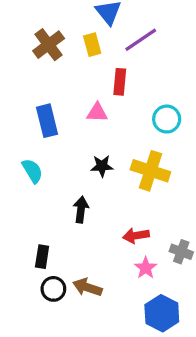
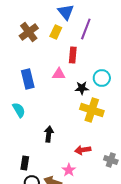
purple line: (141, 40) -> (86, 29), turned -35
yellow rectangle: (92, 45) -> (56, 32), turned 40
black star: (102, 166) -> (82, 88), moved
pink star: (146, 268) -> (69, 170), moved

